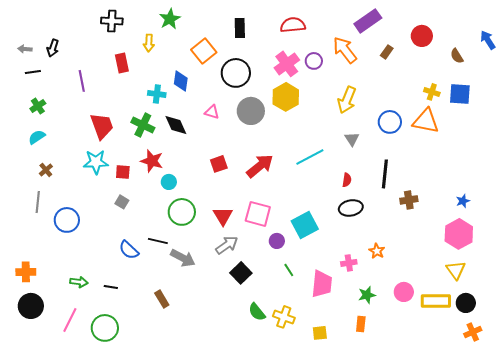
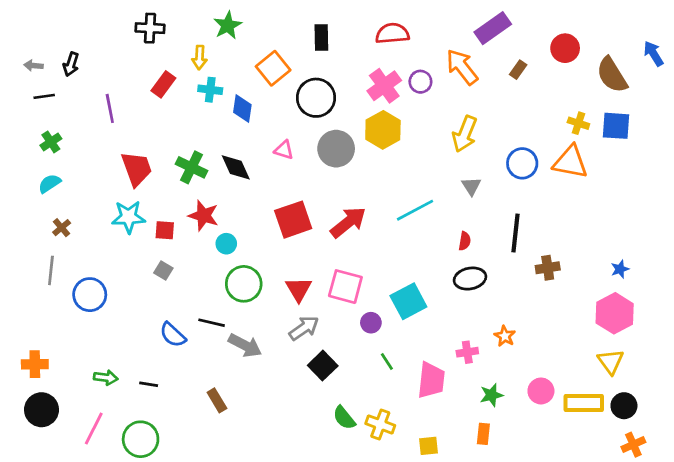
brown semicircle: (457, 56) -> (612, 75), size x1.8
red rectangle: (122, 63) -> (163, 84), turned 48
cyan cross: (157, 94) -> (210, 90), moved
red square: (219, 164) -> (293, 220), size x1.6

